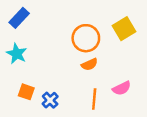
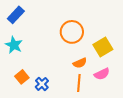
yellow square: (124, 29) -> (103, 47), moved
orange semicircle: (89, 64) -> (80, 63), moved
orange square: (26, 92) -> (22, 77), turned 32

